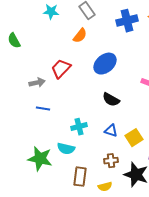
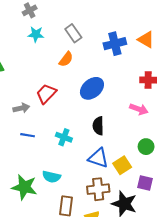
black semicircle: (111, 100) -> (98, 126), turned 60
cyan cross: (79, 127) -> (64, 137), moved, turned 35
blue triangle: (111, 131) -> (98, 158), size x1.5
brown cross: (111, 161) -> (98, 189), size x1.5

